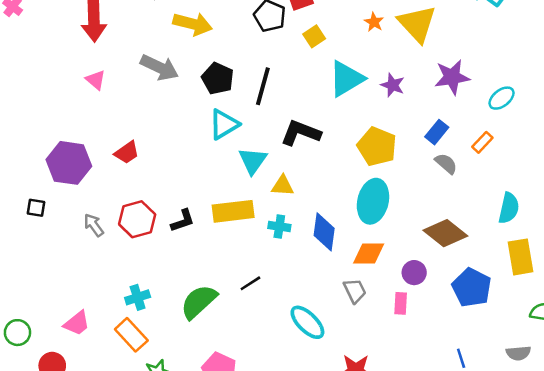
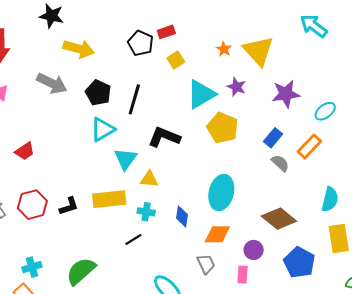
purple star: (393, 85) -> (237, 87), moved
orange rectangle: (482, 142) -> (309, 146), size x1.4
yellow pentagon: (377, 146) -> (222, 128), moved
blue diamond: (324, 232) -> (182, 216), size x0.7
black line: (250, 283) -> (133, 240), moved

